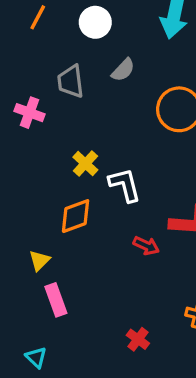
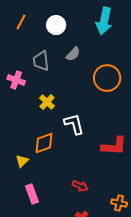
yellow cross: (85, 164) -> (47, 102), moved
red arrow: (146, 246) -> (80, 186), moved
yellow triangle: (39, 260) -> (22, 161), moved

